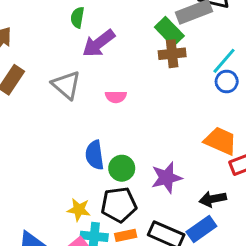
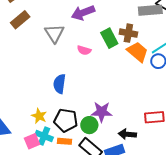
green rectangle: (169, 32) -> (109, 38), moved
orange trapezoid: (221, 141) -> (138, 52), moved
green circle: (122, 168) -> (89, 125), moved

